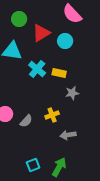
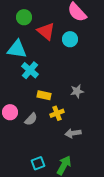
red triangle: (41, 33) -> (46, 31), turned -48
cyan cross: (37, 69) -> (30, 70), moved
yellow rectangle: (59, 73) -> (44, 95), moved

